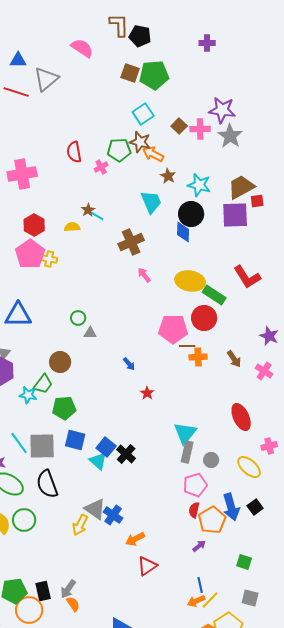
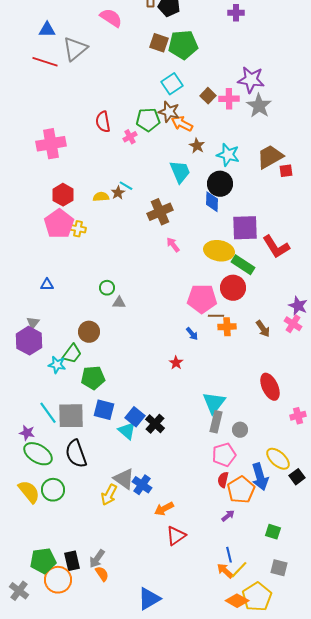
brown star: (88, 210) -> (118, 193), moved
purple square: (235, 215) -> (245, 228), moved
blue triangle: (18, 315) -> (47, 285), size x0.5
blue arrow: (129, 364) -> (192, 334), moved
pink cross: (264, 371) -> (293, 324), moved
yellow ellipse: (249, 467) -> (278, 459), moved
black square: (255, 507) -> (297, 477), moved
orange arrow: (196, 601) -> (225, 571), turned 66

